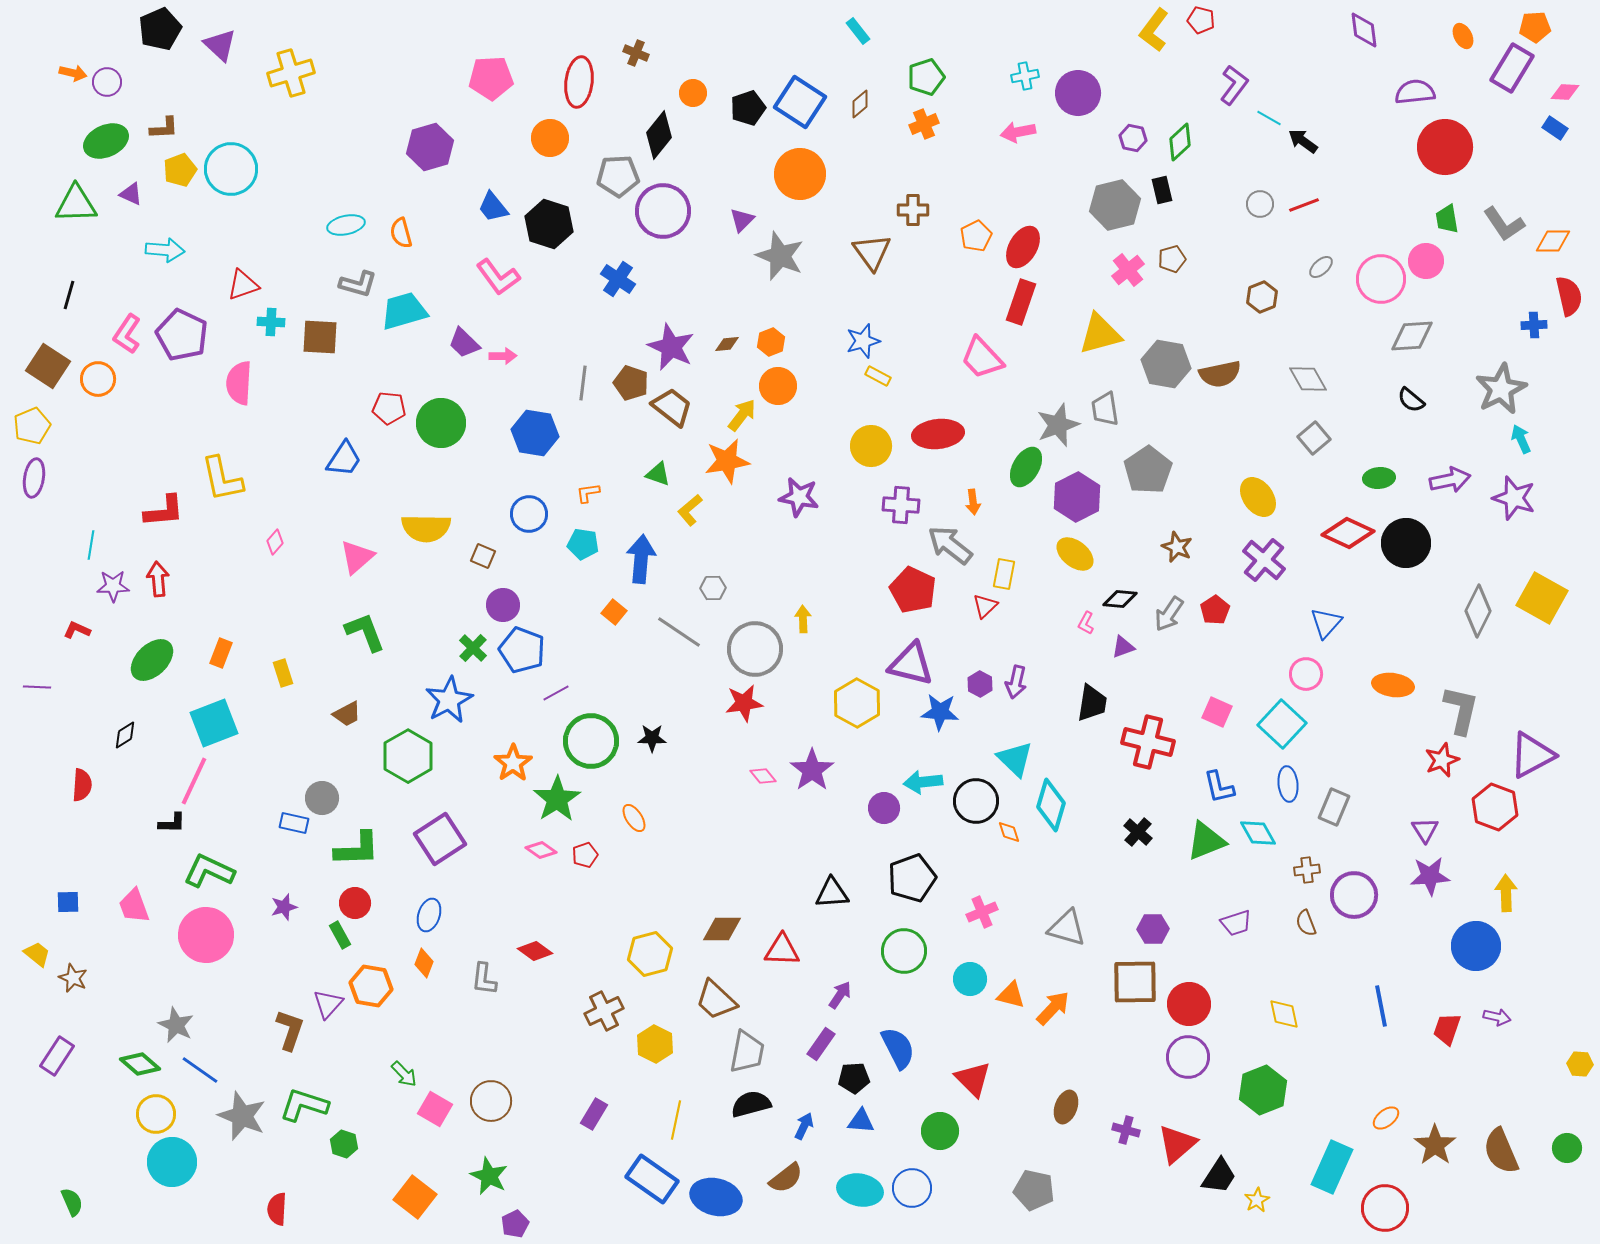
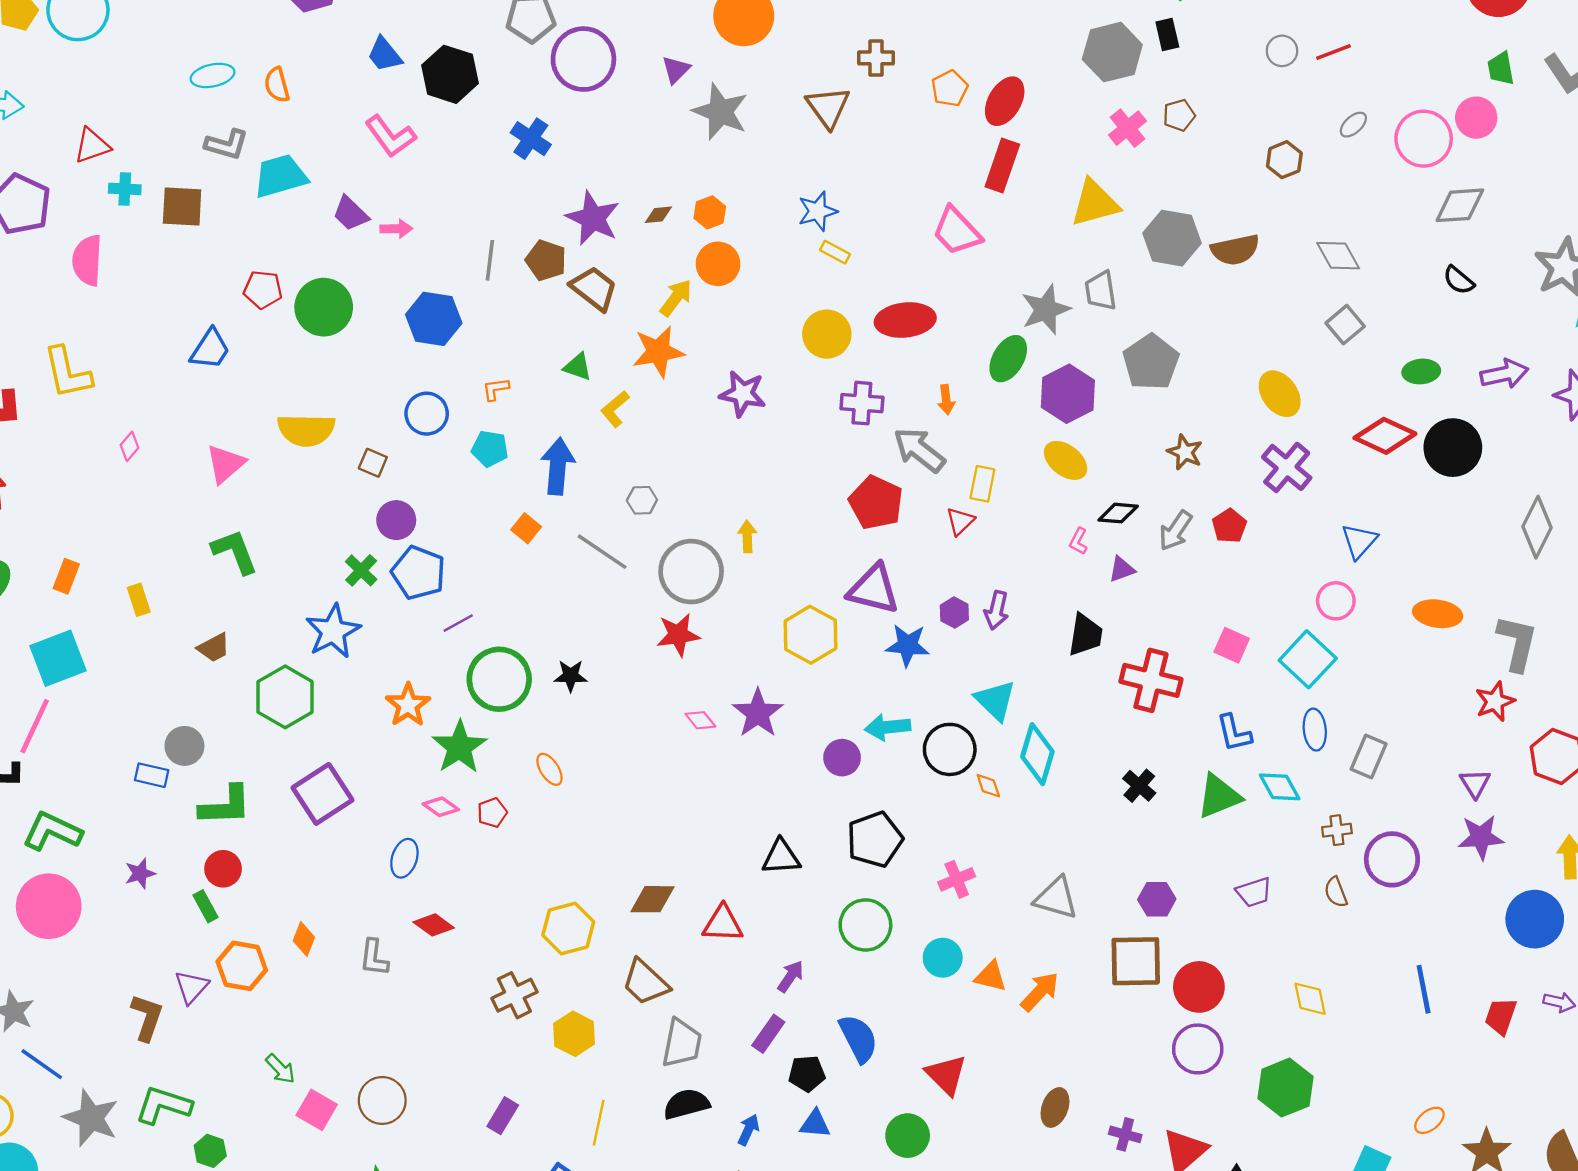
blue ellipse: (429, 915) -> (404, 858), moved

